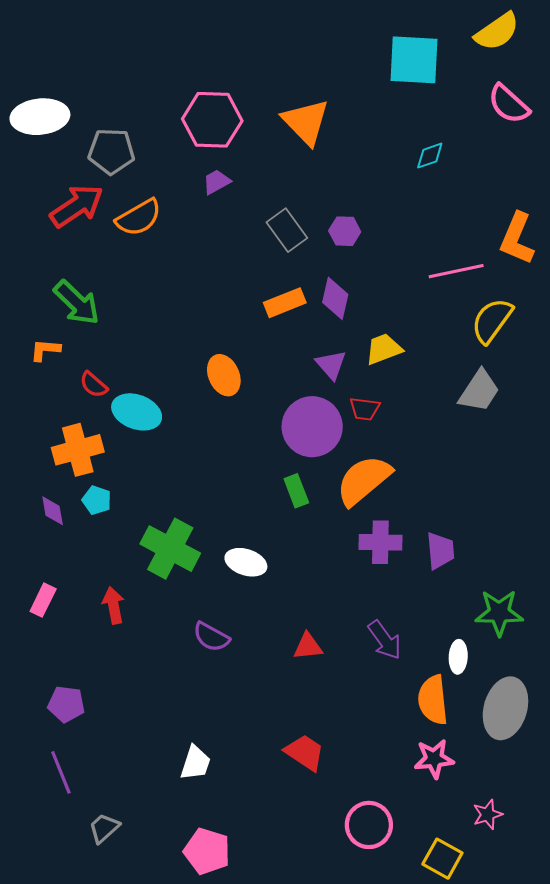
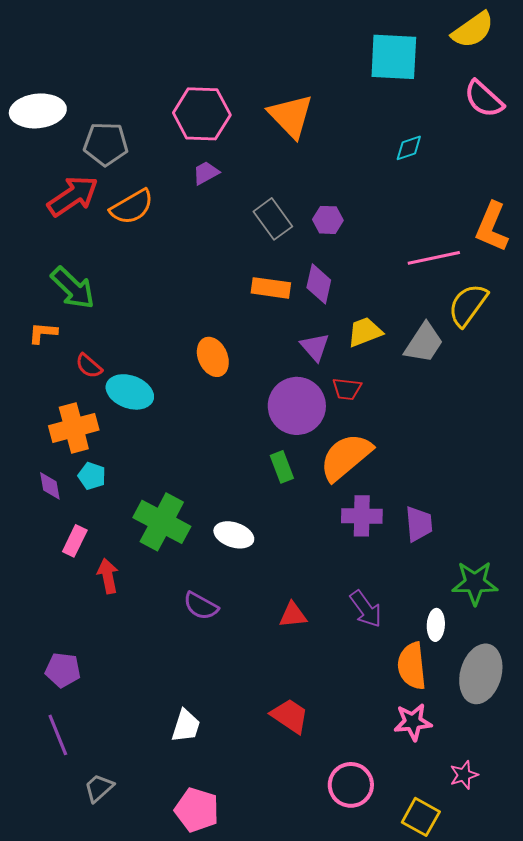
orange rectangle: (285, 303) -> (271, 288), turned 30
gray trapezoid: (479, 391) -> (424, 343), moved
pink rectangle: (43, 600) -> (75, 541), moved

